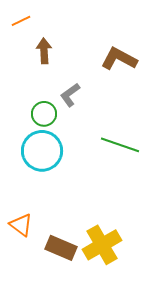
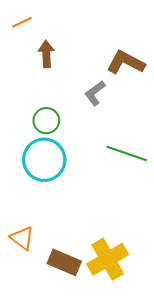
gray L-shape: (70, 95) -> (95, 93), moved

